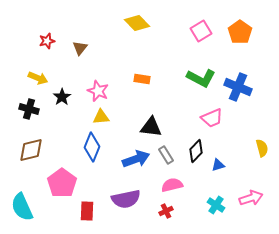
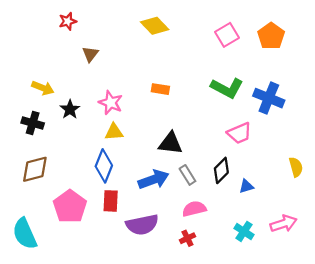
red star: (47, 41) -> (68, 21), moved
red rectangle: (87, 211) -> (111, 201), moved

